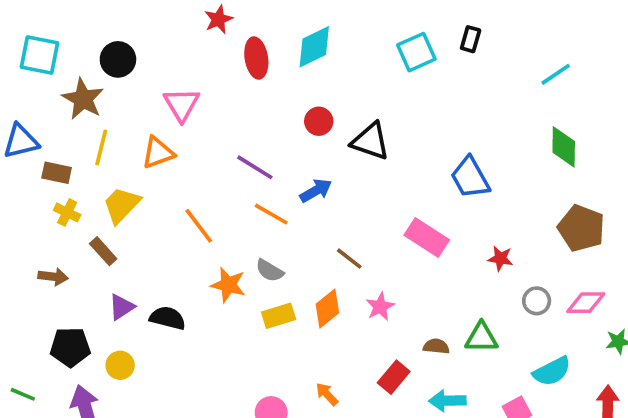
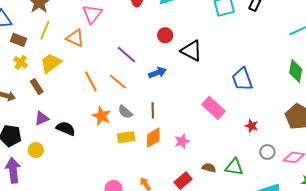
orange triangle: (158, 153) -> (75, 38), turned 36
orange line: (271, 214) -> (118, 82), moved
brown line: (349, 259) -> (153, 110), moved, turned 42

